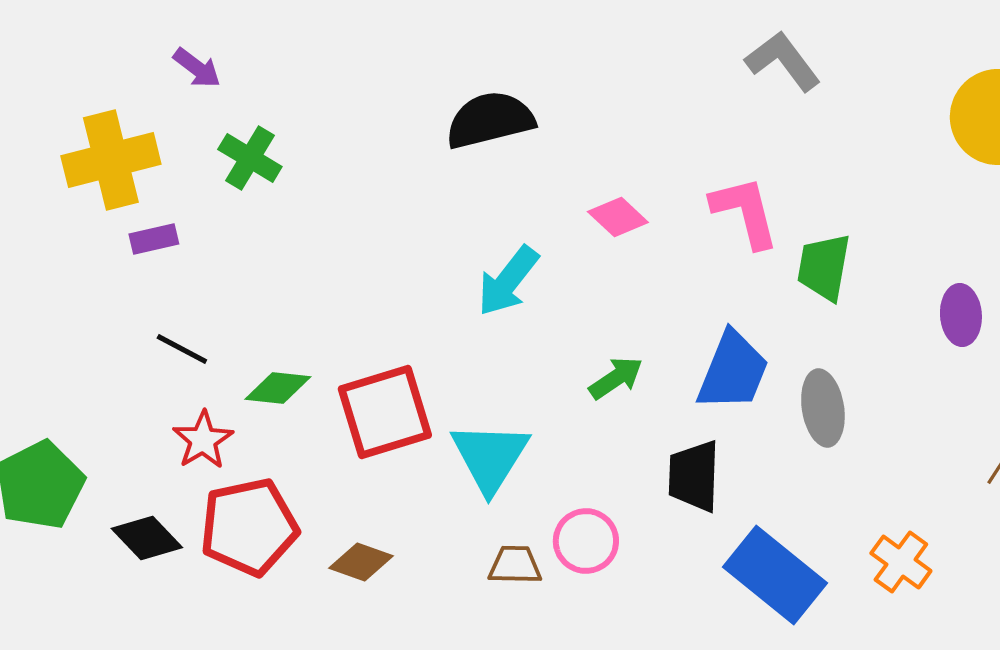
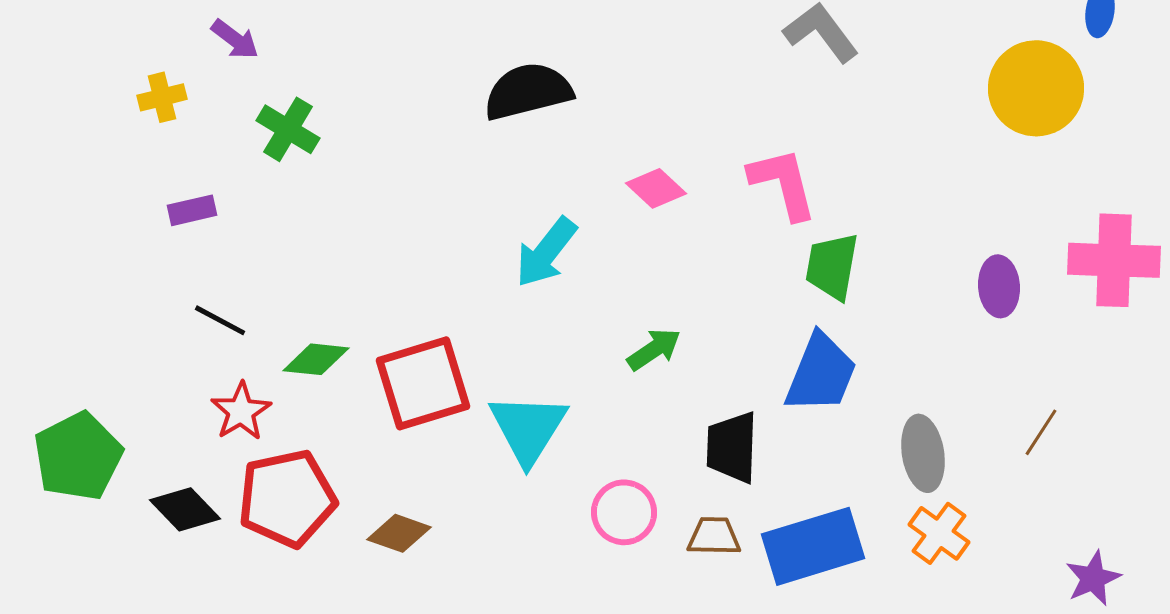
yellow cross: (111, 160) -> (162, 97), moved, size x0.5
green trapezoid: (824, 267) -> (832, 266), moved
blue trapezoid: (733, 371) -> (821, 373), moved
gray ellipse: (823, 408) -> (923, 453), moved
brown trapezoid: (515, 565) -> (714, 536), moved
blue rectangle: (775, 575) -> (813, 546), turned -56

